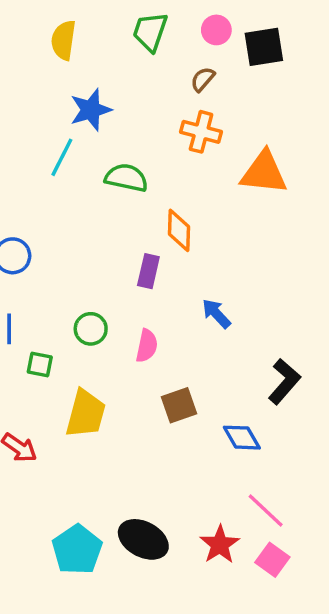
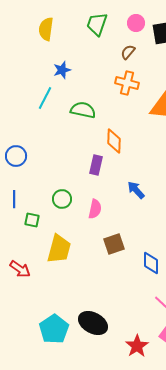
blue star: (91, 110) -> (62, 70), size x0.7
blue diamond: (242, 438) -> (151, 263), turned 30
red star: (220, 544) -> (137, 346), moved

